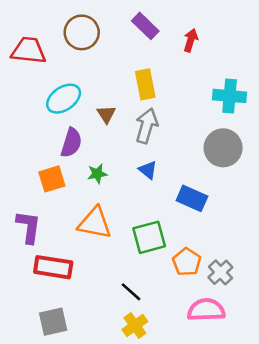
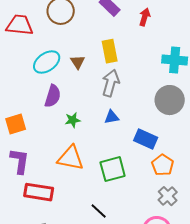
brown triangle: (106, 114) -> (78, 62), moved
blue triangle: (148, 170) -> (112, 117), turned -49
orange square: (52, 179) -> (16, 124), moved
orange pentagon: (187, 262) -> (163, 165), moved

